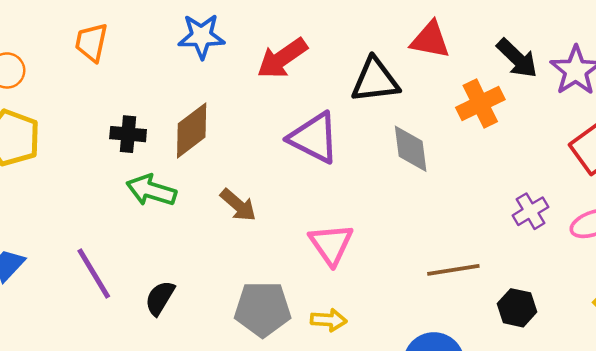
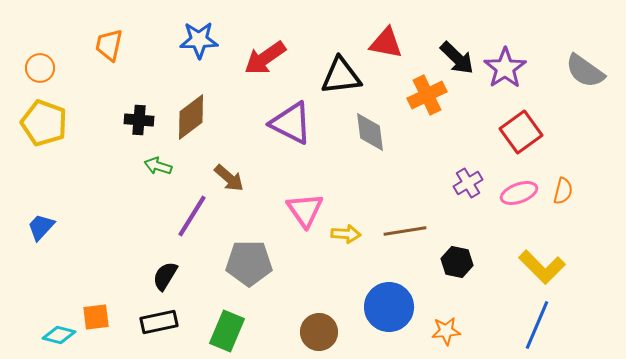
green arrow: (151, 190) -> (158, 166), size x0.7
purple line: (94, 274) -> (192, 216), moved, turned 63
black semicircle: (160, 298) -> (165, 276), moved
yellow arrow: (329, 320) -> (346, 234), moved

